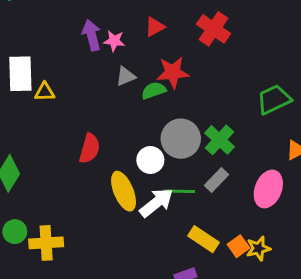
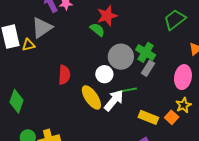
gray triangle: (126, 76) -> (42, 28), moved, size x1.6
green semicircle: (154, 90) -> (97, 30), turned 70
gray rectangle: (216, 180) -> (148, 68), moved
yellow star: (258, 248) -> (184, 105), moved

